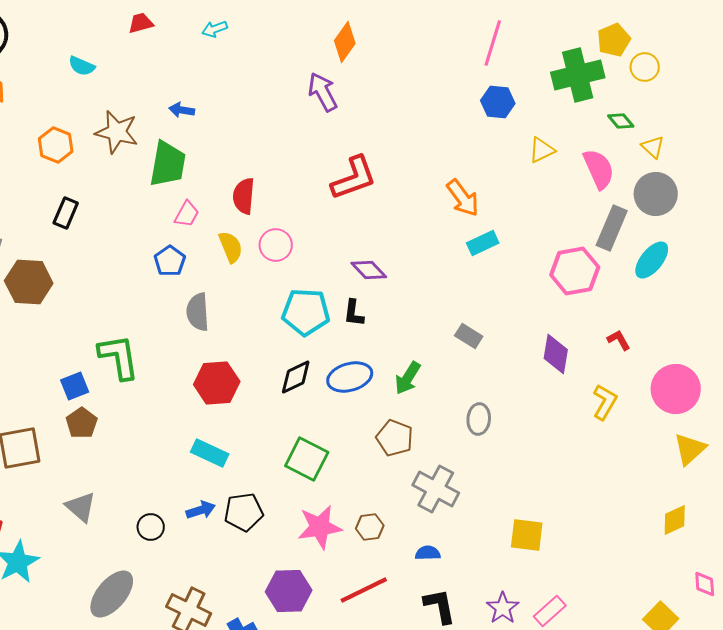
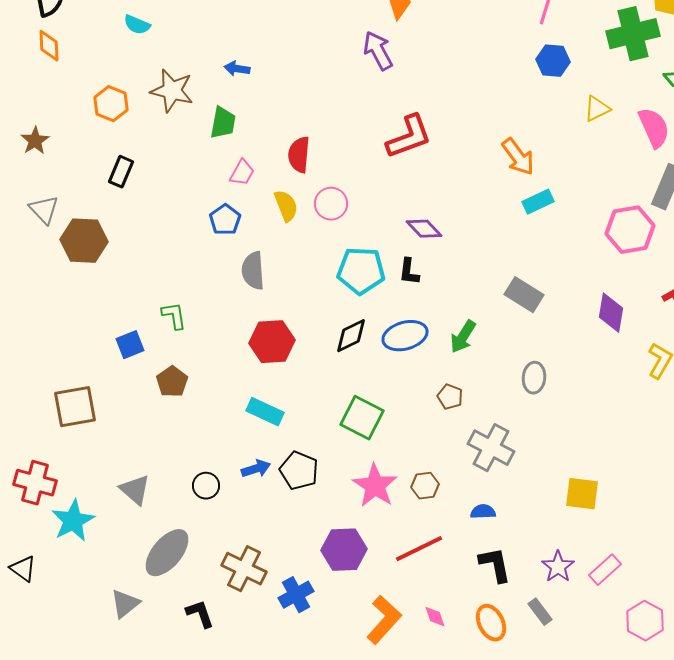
green trapezoid: (168, 164) -> (223, 123), size x0.7
gray rectangle: (469, 336) -> (524, 295), size x1.4
green L-shape: (119, 357) -> (174, 316), size x0.6
brown pentagon: (82, 423) -> (172, 382), moved
brown pentagon: (395, 438) -> (450, 397), size x0.7
gray triangle: (81, 507) -> (135, 490), moved
black pentagon: (244, 512) -> (299, 471), turned 30
pink star: (320, 527) -> (375, 486), turned -30

